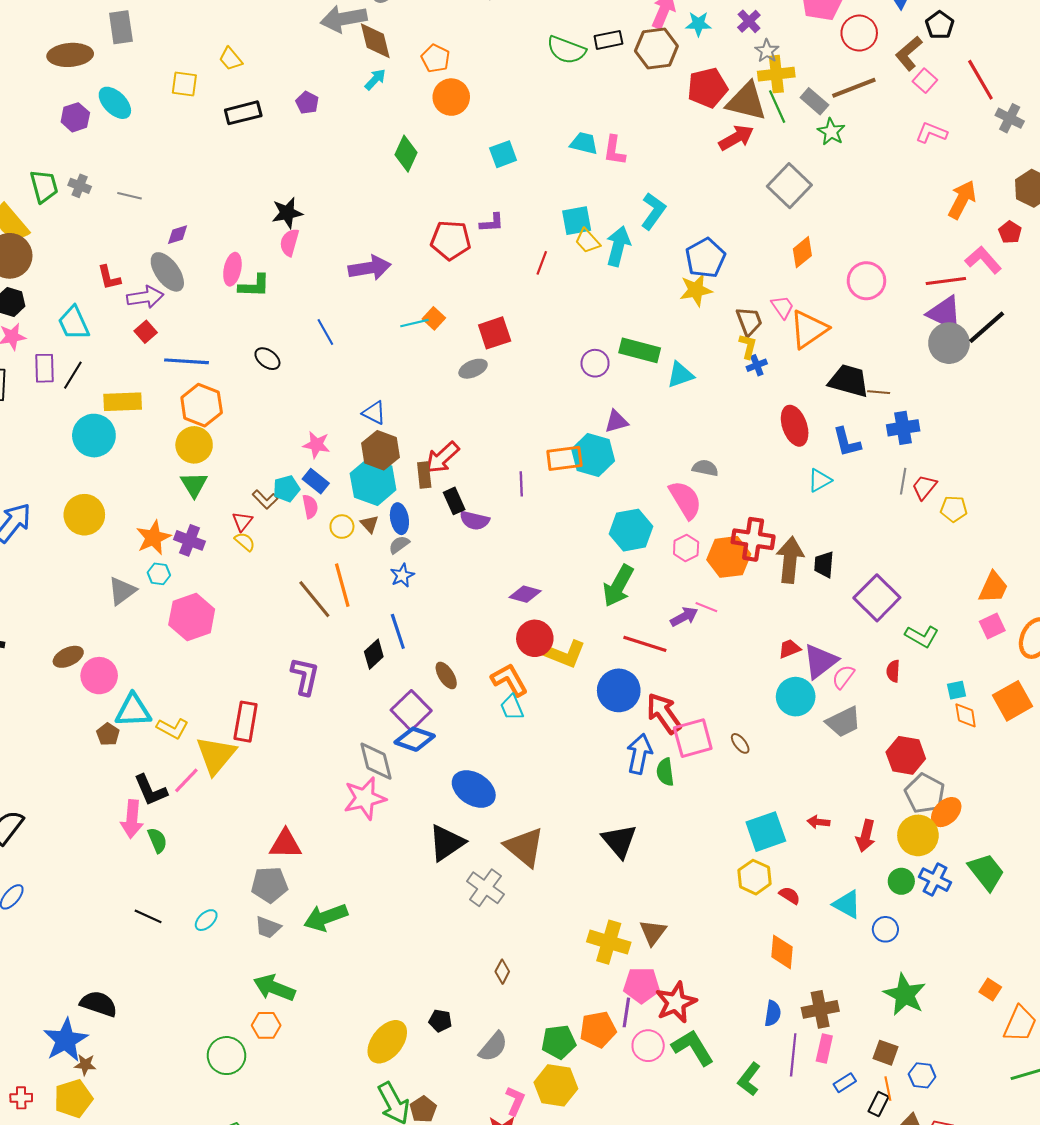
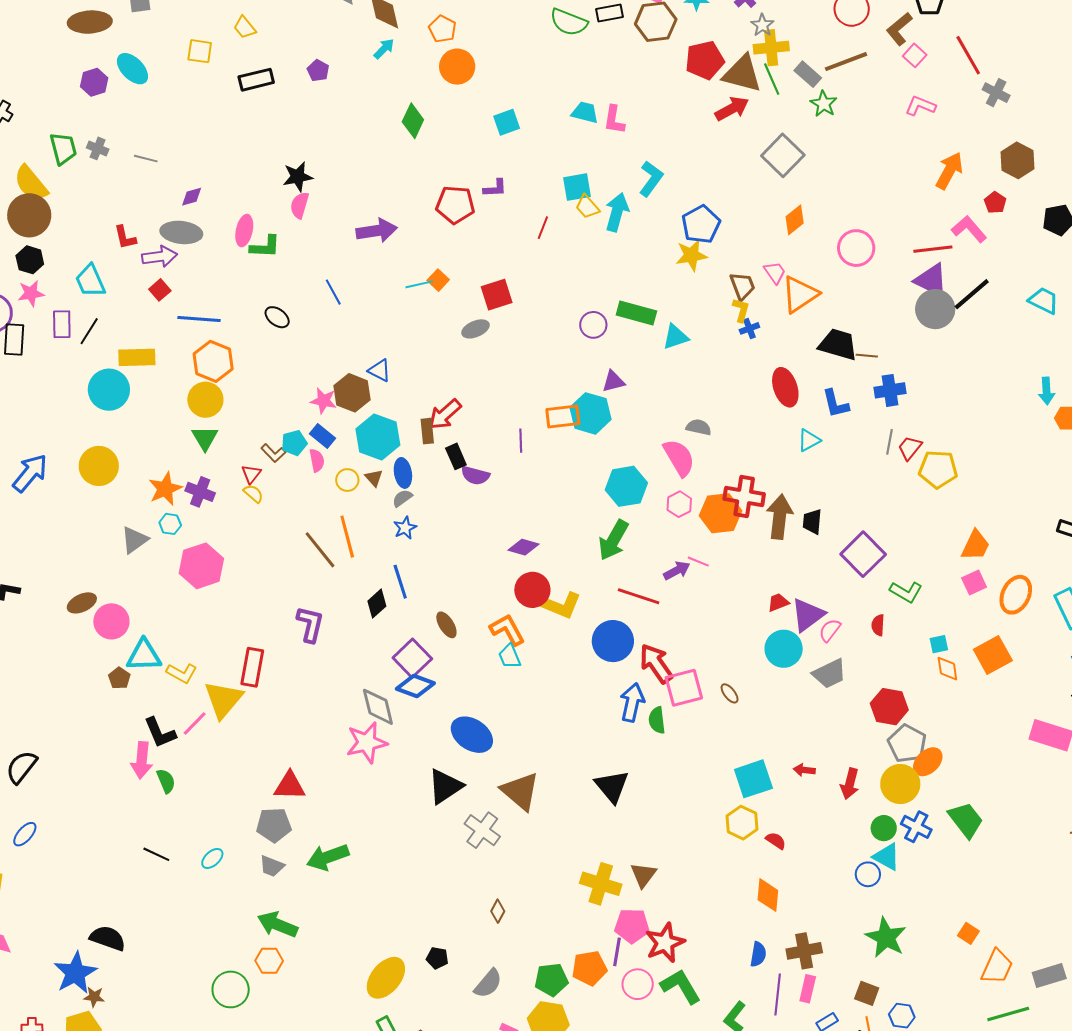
gray ellipse: (167, 272) -> (181, 232), turned -48
brown hexagon: (380, 450) -> (352, 393), moved
yellow pentagon: (954, 509) -> (938, 469), size x1.5
cyan triangle: (847, 904) -> (887, 857), moved

